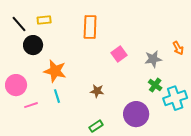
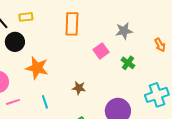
gray star: (153, 59) -> (124, 31), moved
green cross: (155, 85) -> (128, 63), moved
cyan line: (57, 96) -> (45, 102), moved

